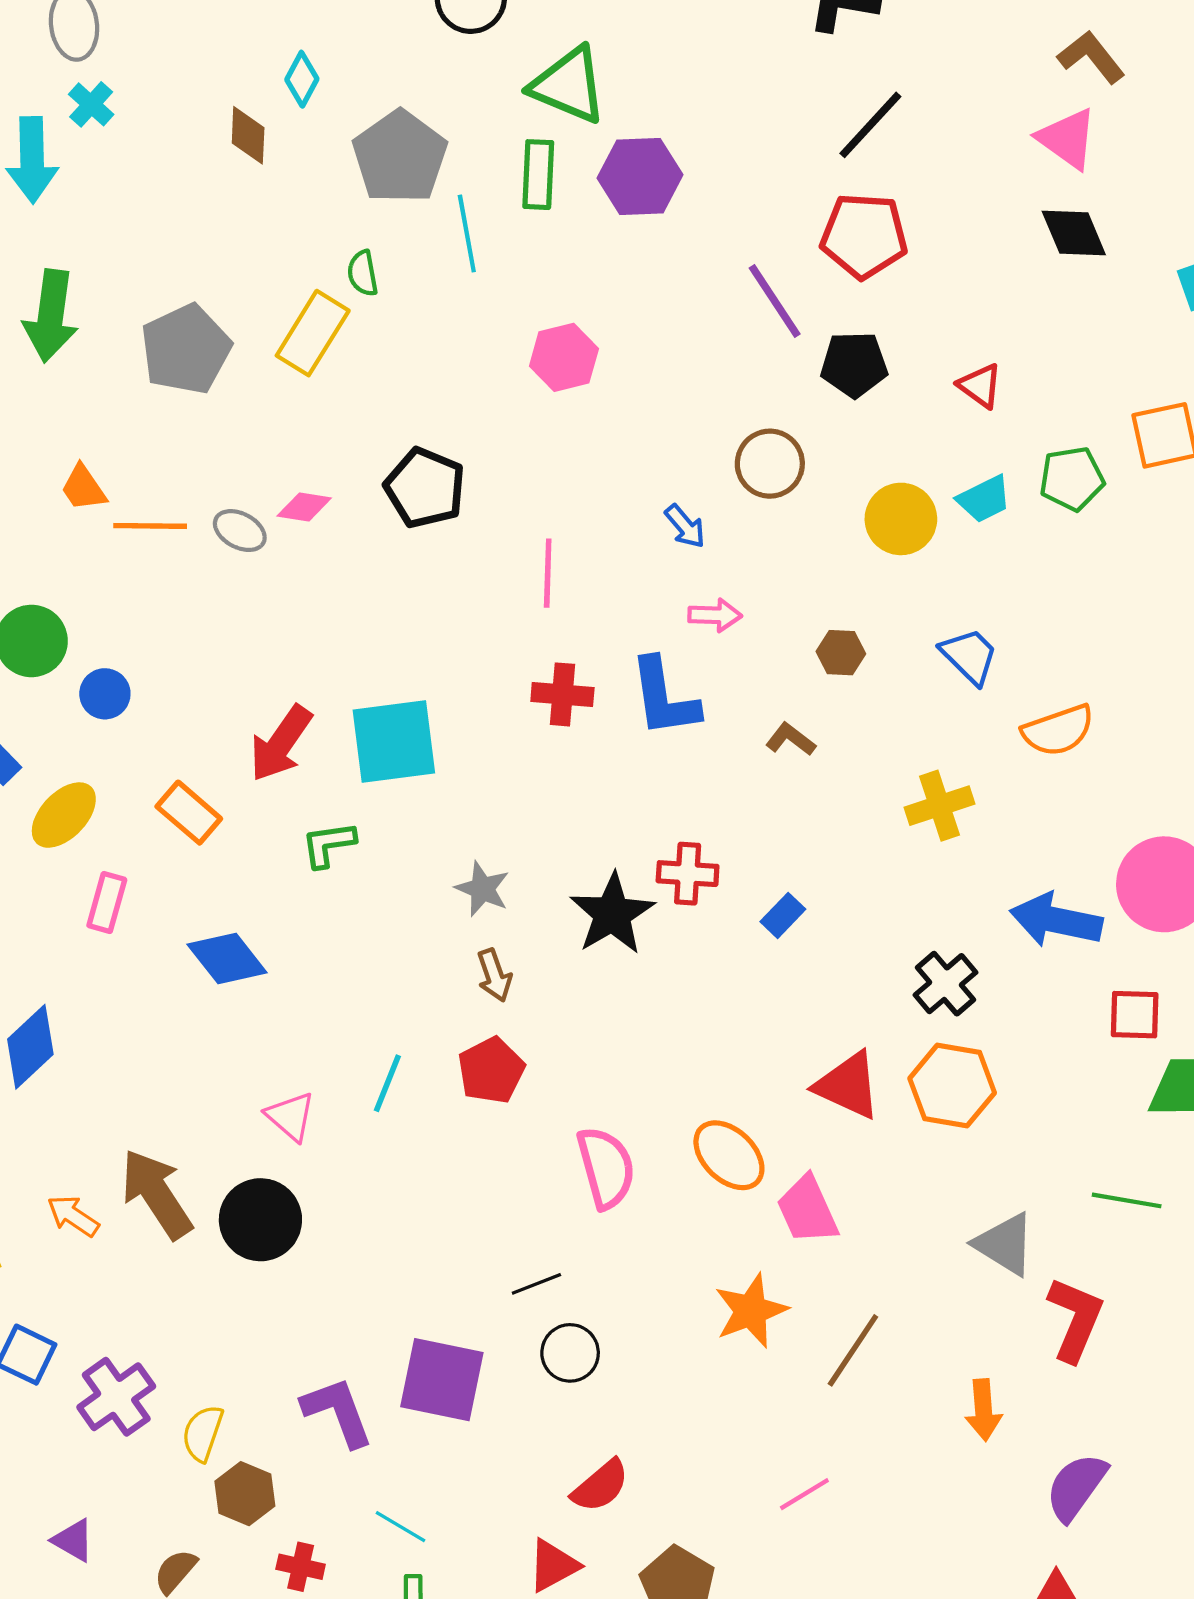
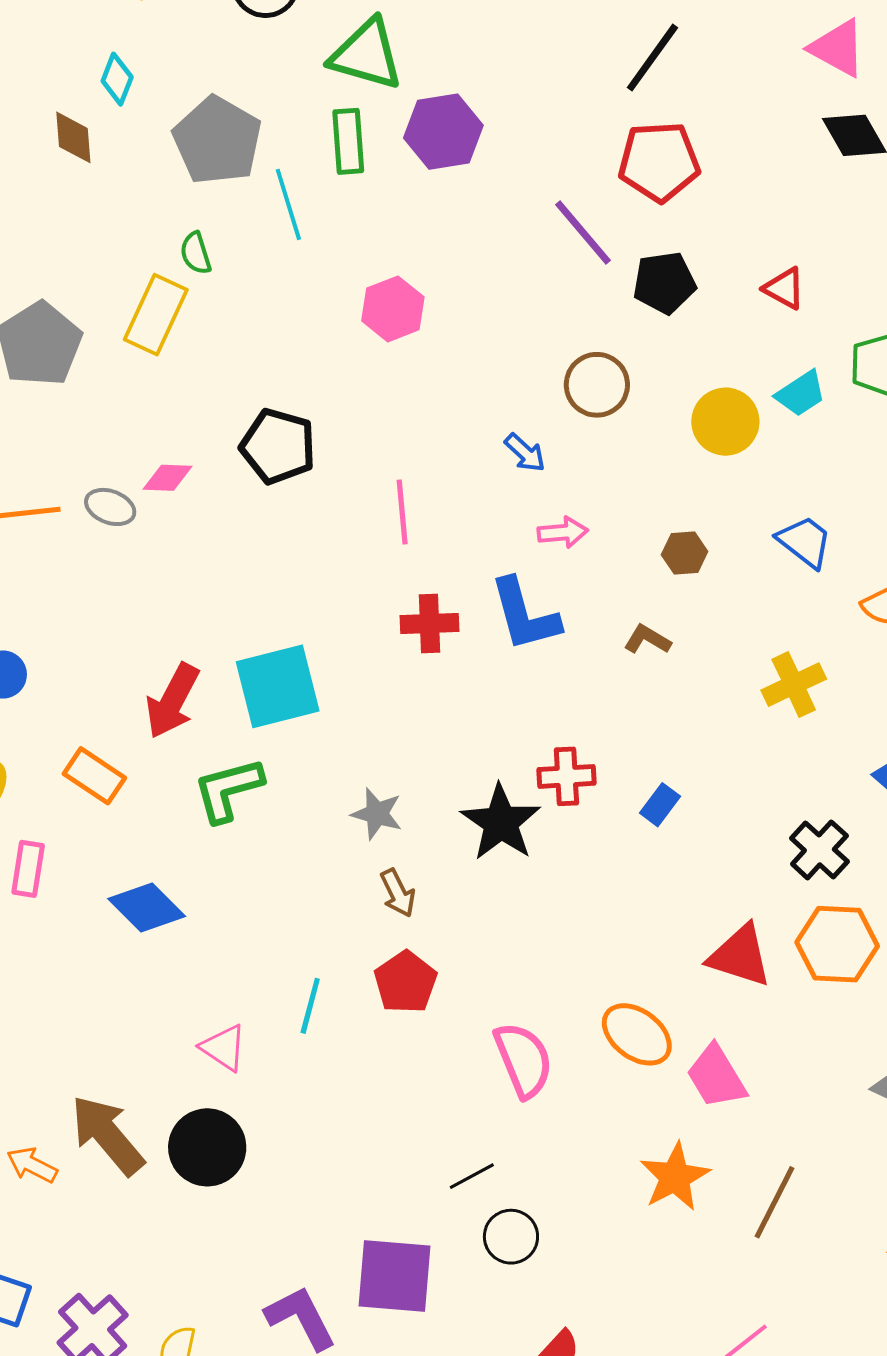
green L-shape: (328, 844) -> (228, 790), size x1.4

